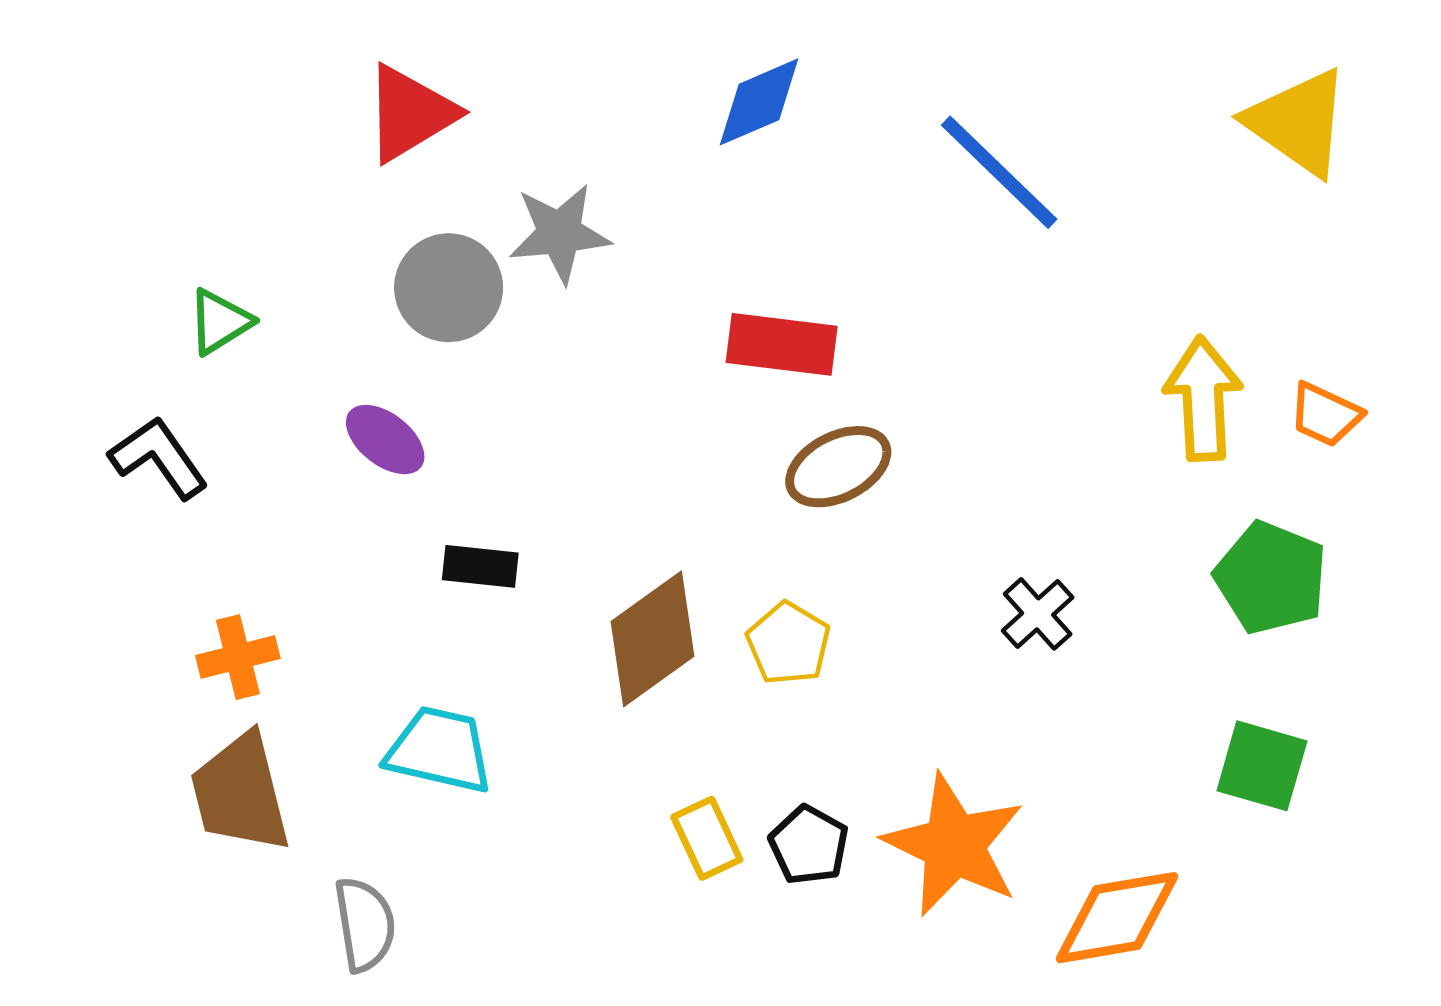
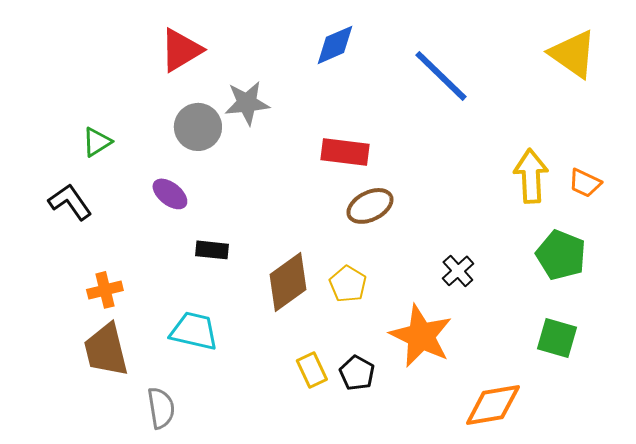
orange star: (954, 845) -> (421, 336), moved

